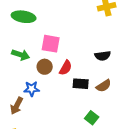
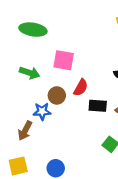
brown circle: (45, 67) -> (57, 95), moved

